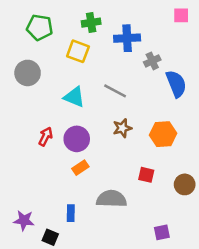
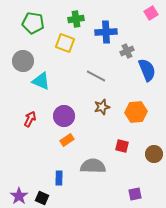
pink square: (181, 15) -> (151, 13), turned -32
cyan triangle: (74, 97) -> (41, 81), moved
red arrow: (46, 136) -> (30, 119), moved
purple star: (24, 220) -> (19, 196), moved, turned 30

